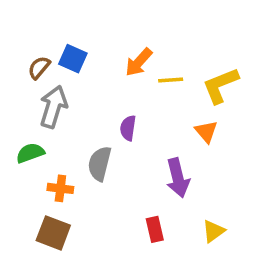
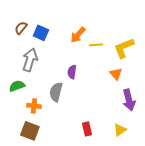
brown semicircle: (39, 68) -> (21, 28), moved
purple arrow: (178, 178) -> (129, 100), moved

